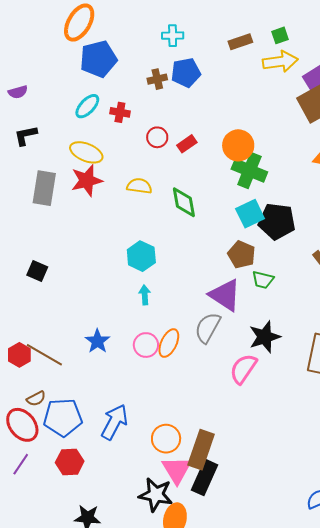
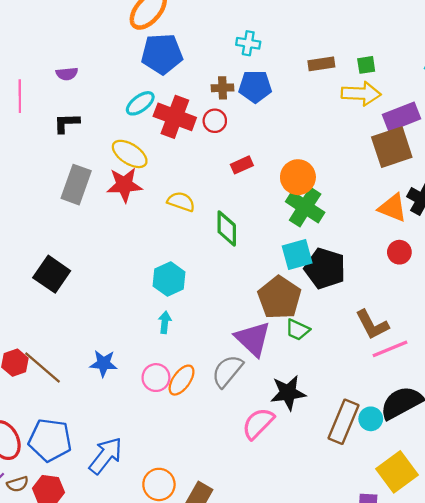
red cross: (120, 112) -> (175, 117), size x1.8
red circle: (157, 137) -> (215, 121), moved
brown pentagon: (242, 255) -> (279, 298), size x1.4
black square: (37, 271) -> (52, 274), size x1.5
blue star: (97, 341) -> (104, 363), turned 30
brown semicircle: (36, 399) -> (18, 484), moved

